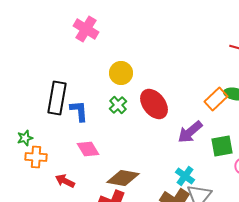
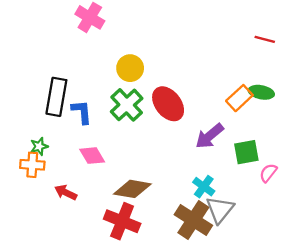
green cross: (118, 105) -> (127, 105), size x1.6
green star: (25, 138) -> (39, 146), moved

